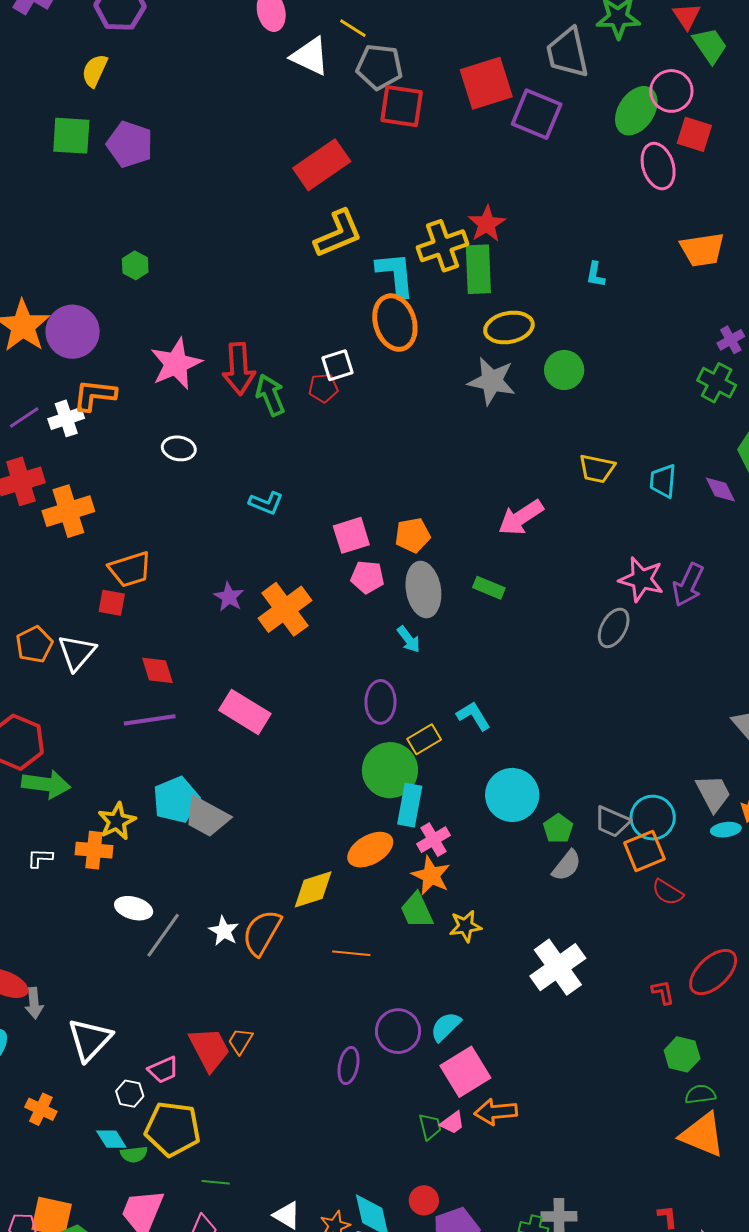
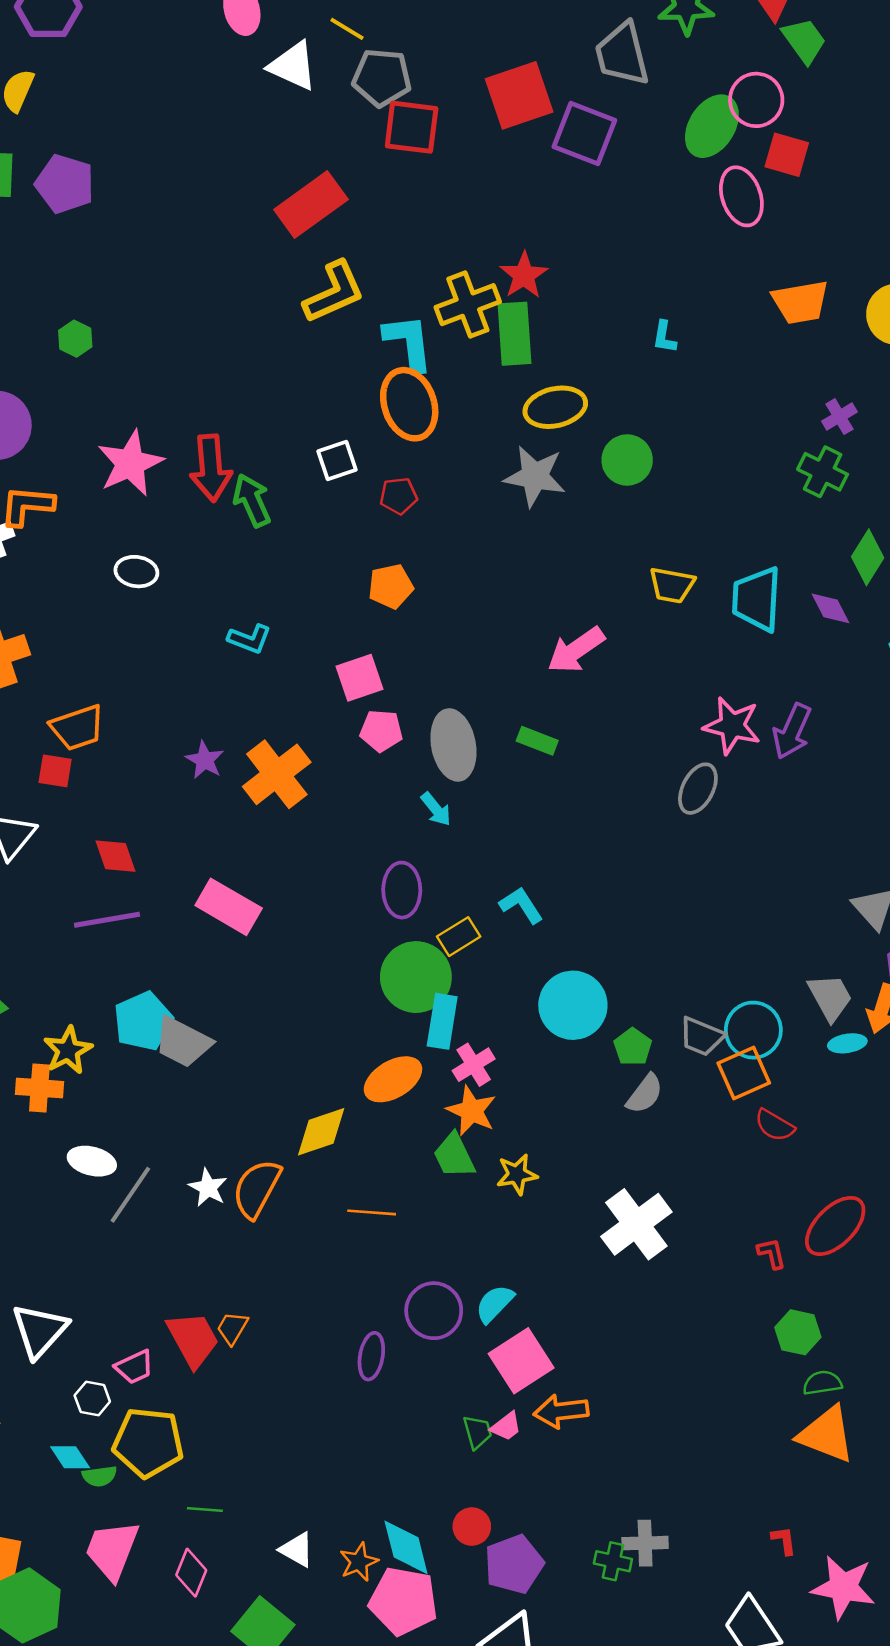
red pentagon: (323, 388) -> (399, 496), moved
cyan trapezoid: (663, 481) -> (757, 599), size x1.5
orange pentagon: (413, 535) -> (391, 586), moved

